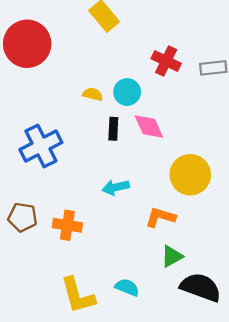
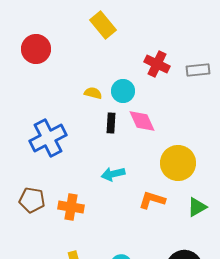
red circle: (27, 44) -> (36, 49), size x0.7
green triangle: (172, 256) -> (197, 207), moved

